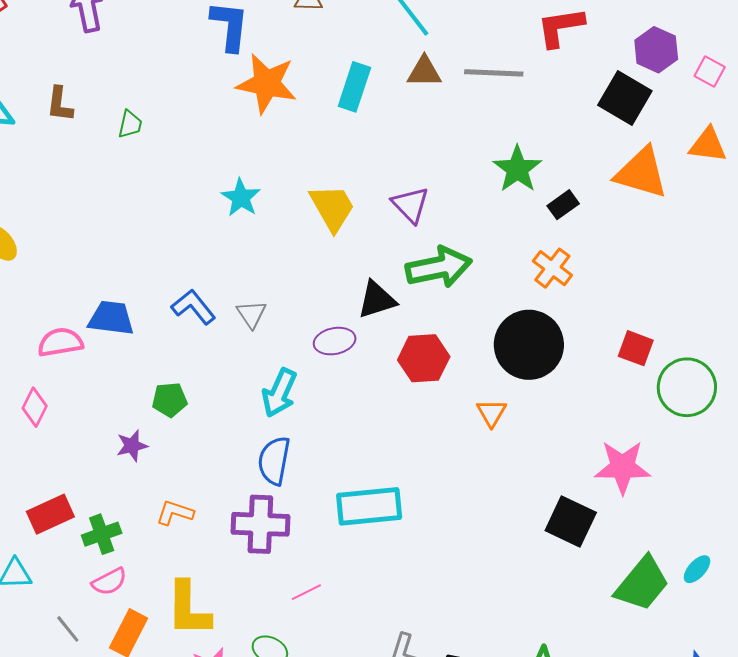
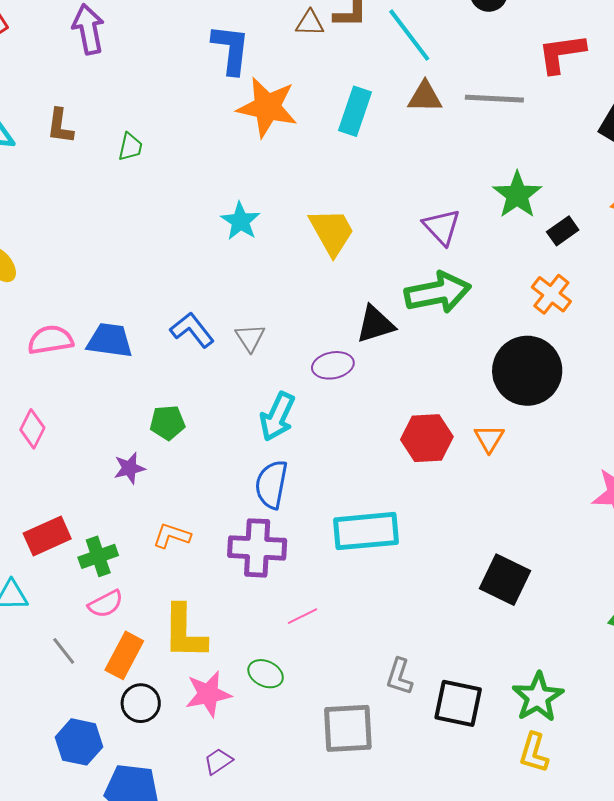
purple triangle: (410, 205) -> (442, 227), moved
pink semicircle: (60, 342) -> (50, 340), moved
red hexagon: (424, 358) -> (427, 438), moved
black square: (571, 521) -> (505, 580), moved

